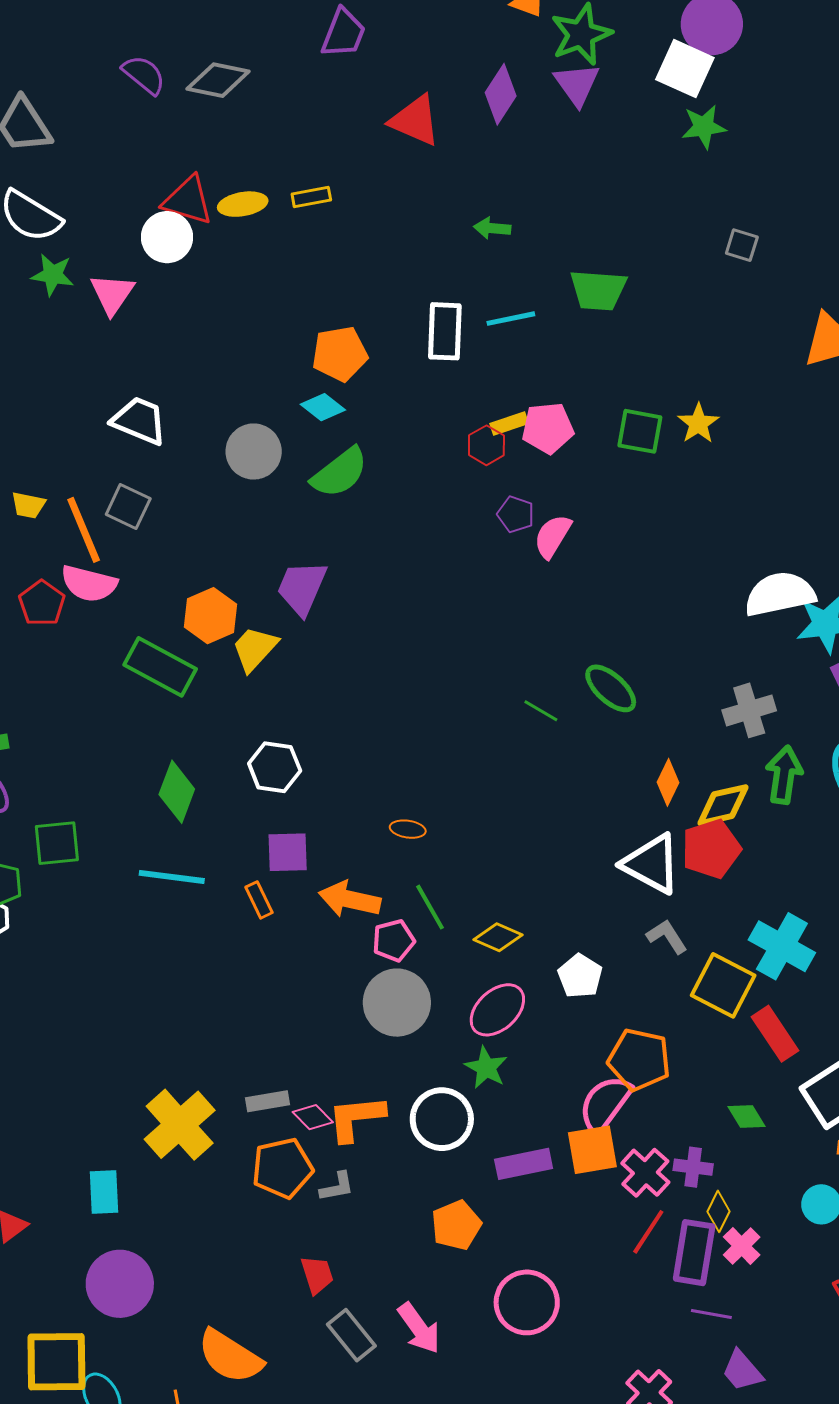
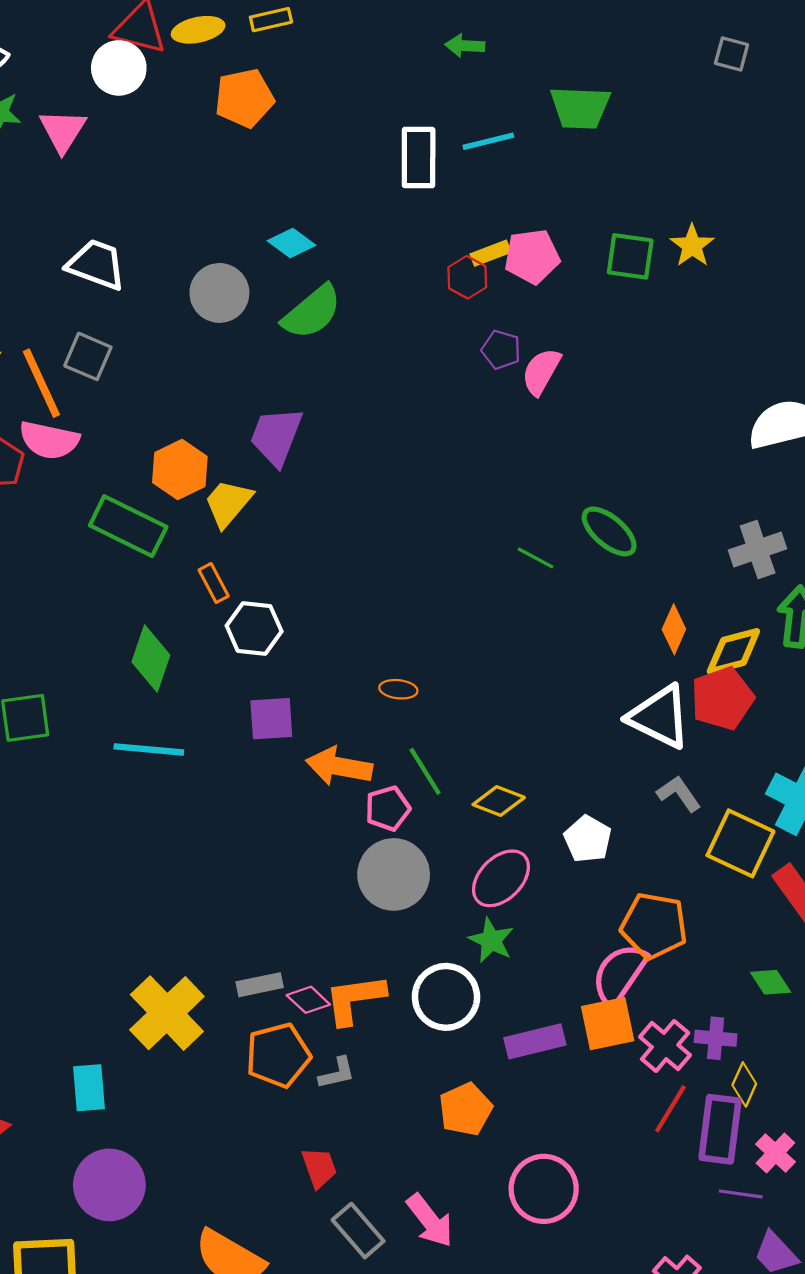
orange pentagon: (340, 354) -> (244, 98), moved
orange rectangle: (259, 900) -> (214, 583), moved
pink cross: (742, 1246) -> (775, 1153), moved

